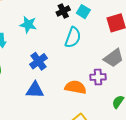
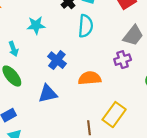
orange semicircle: (75, 87) -> (90, 78), moved
blue triangle: (35, 90) -> (48, 94), moved

